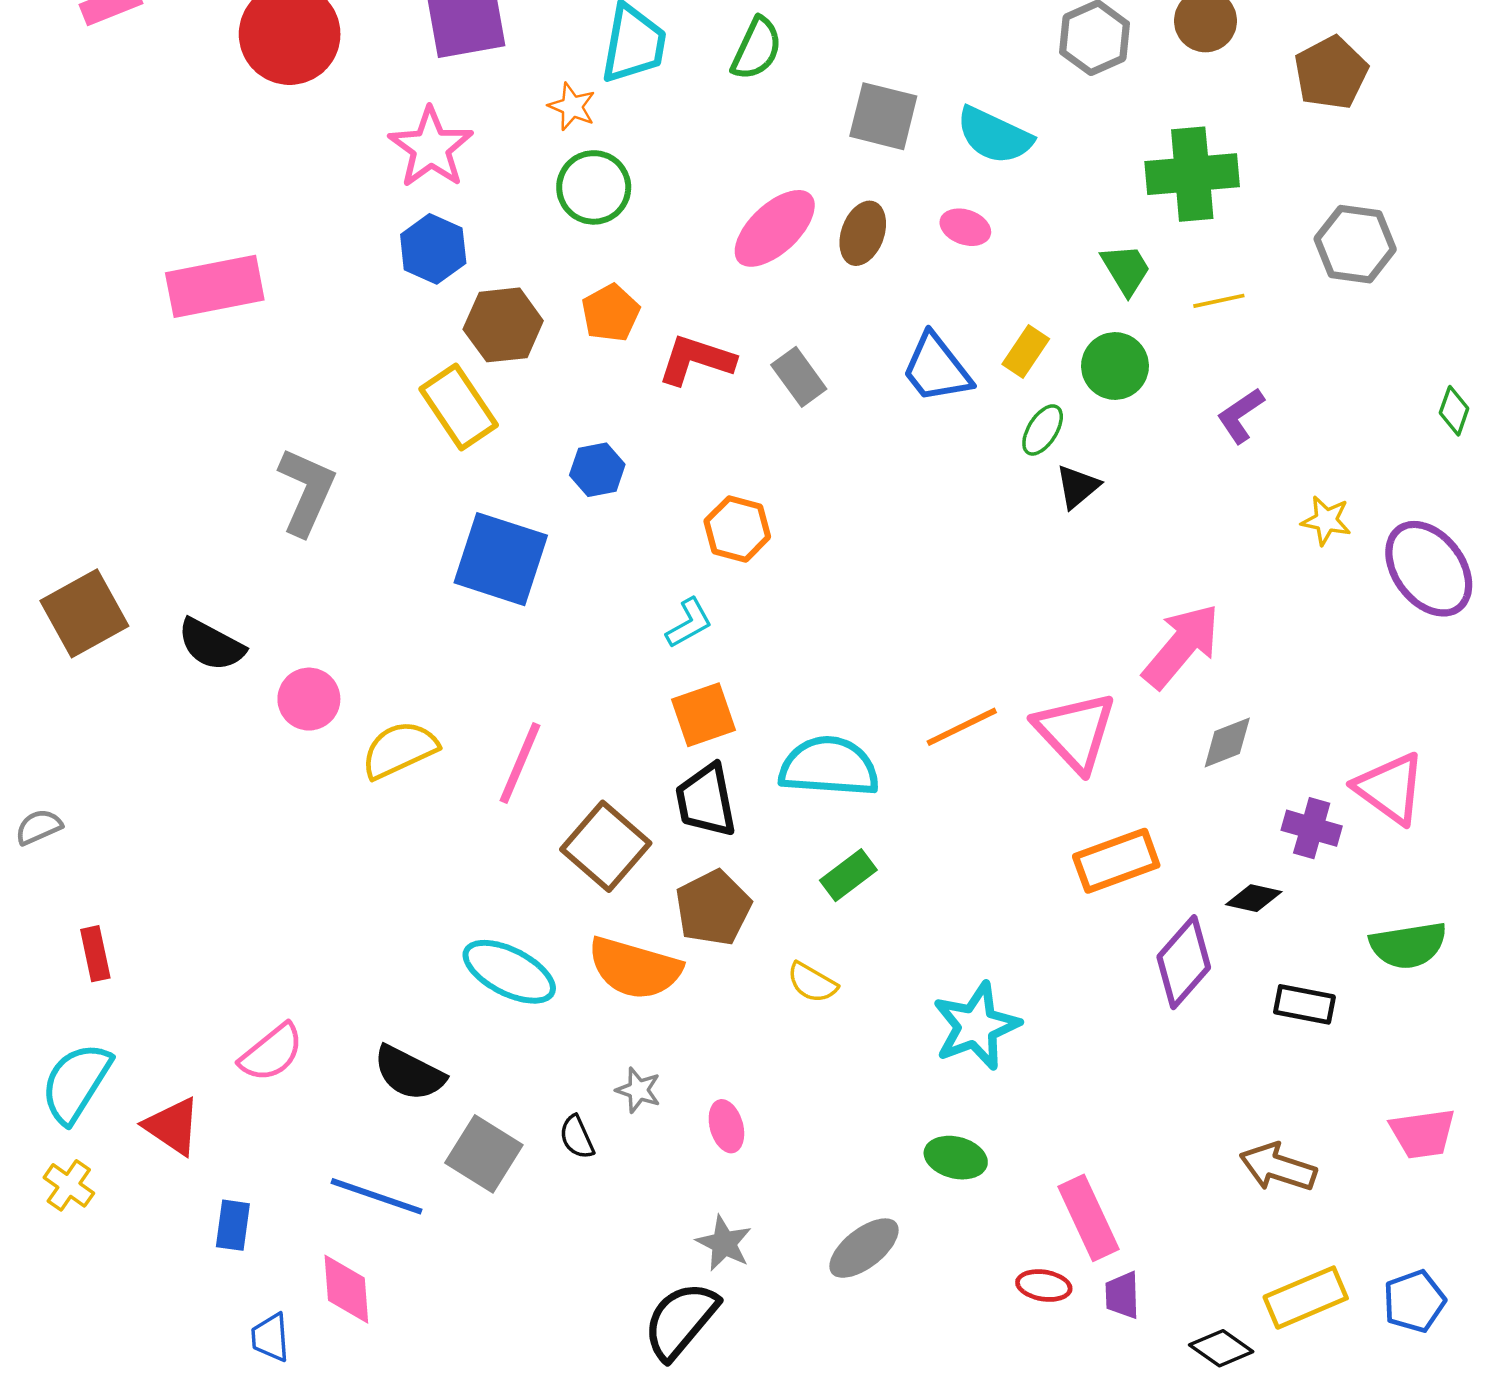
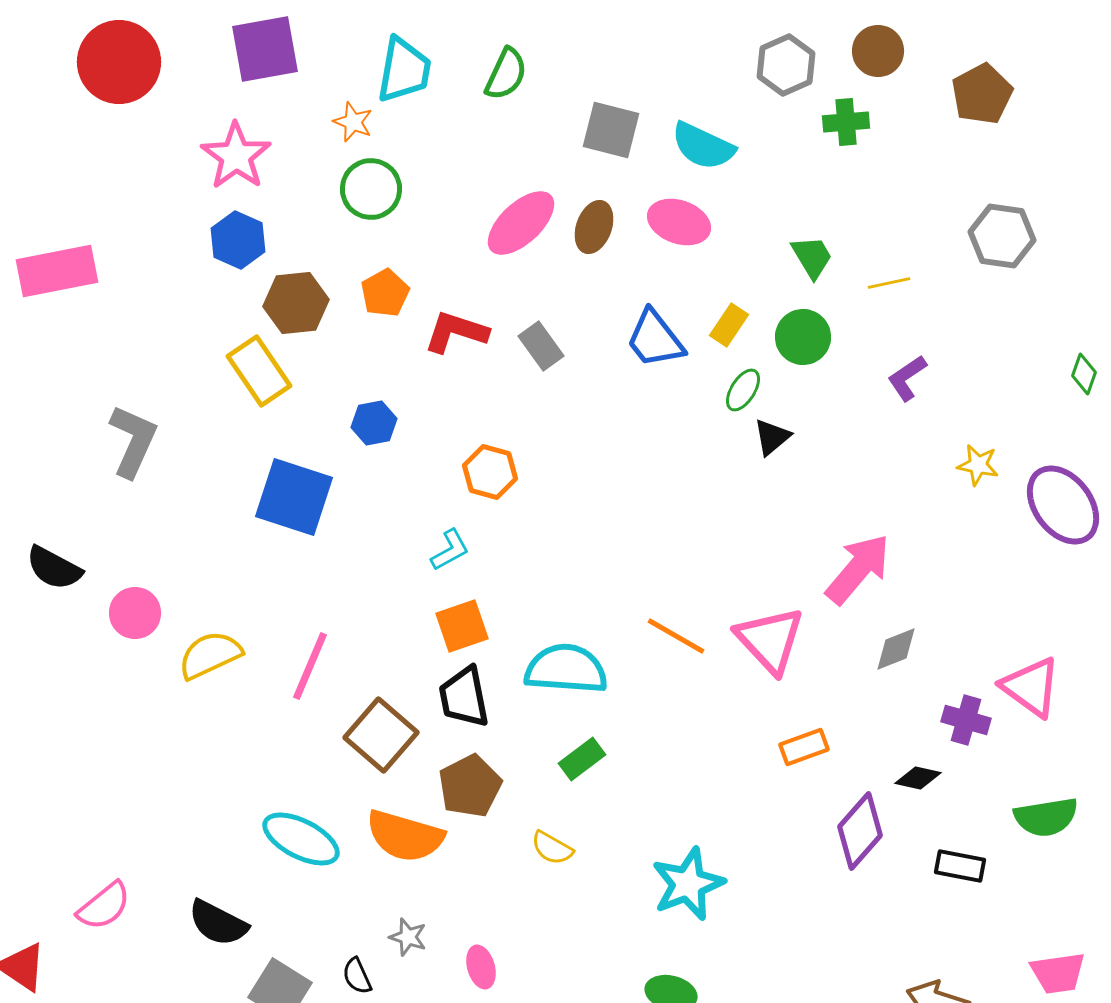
green cross: (1192, 174) -> (846, 122), moved, size x0.6
pink ellipse: (965, 227) -> (679, 222), size x1.5
orange line: (962, 727) -> (676, 636), turned 56
orange rectangle: (1116, 861) -> (804, 747), size x0.7

